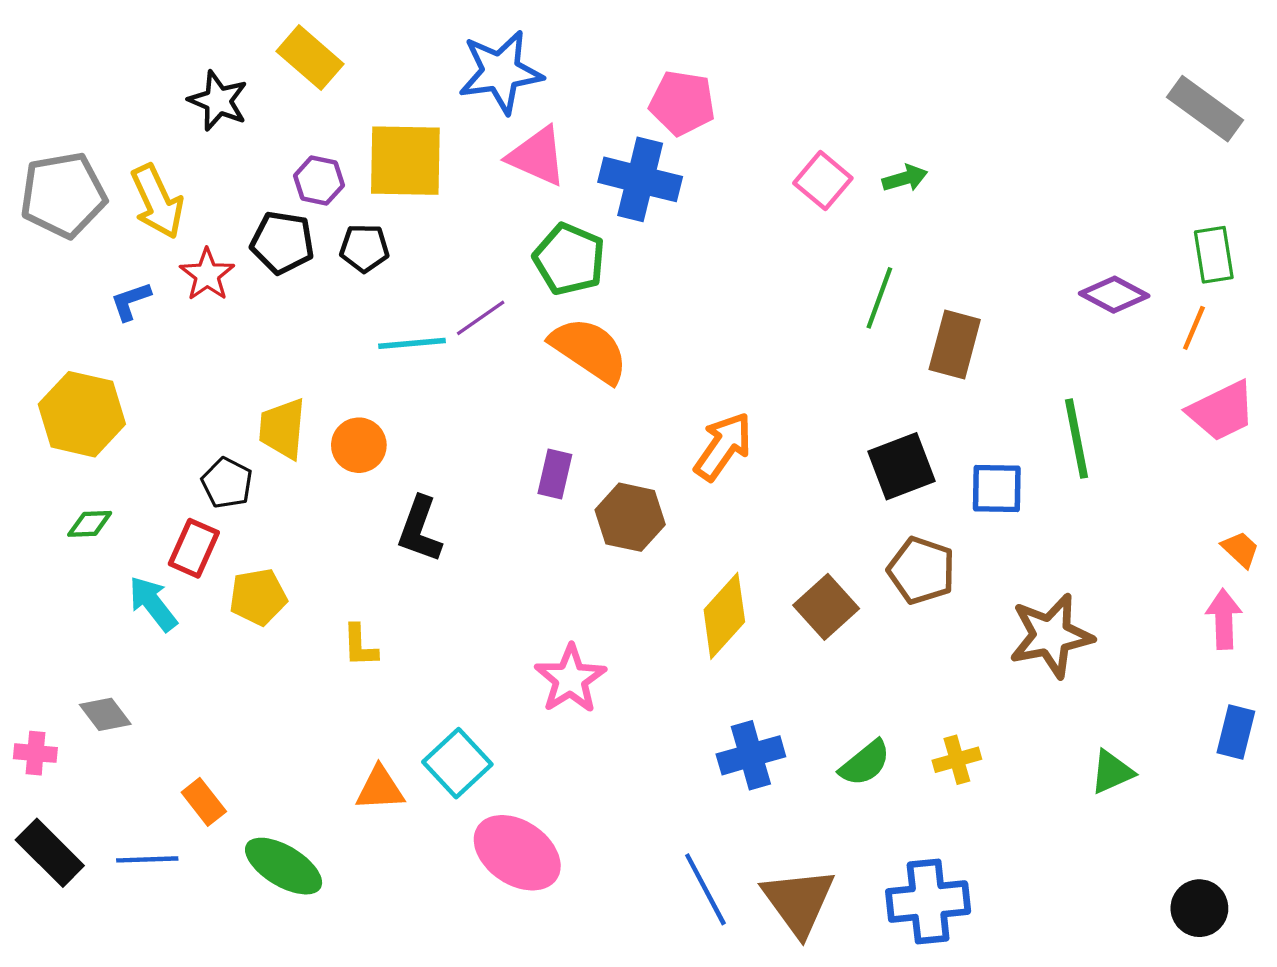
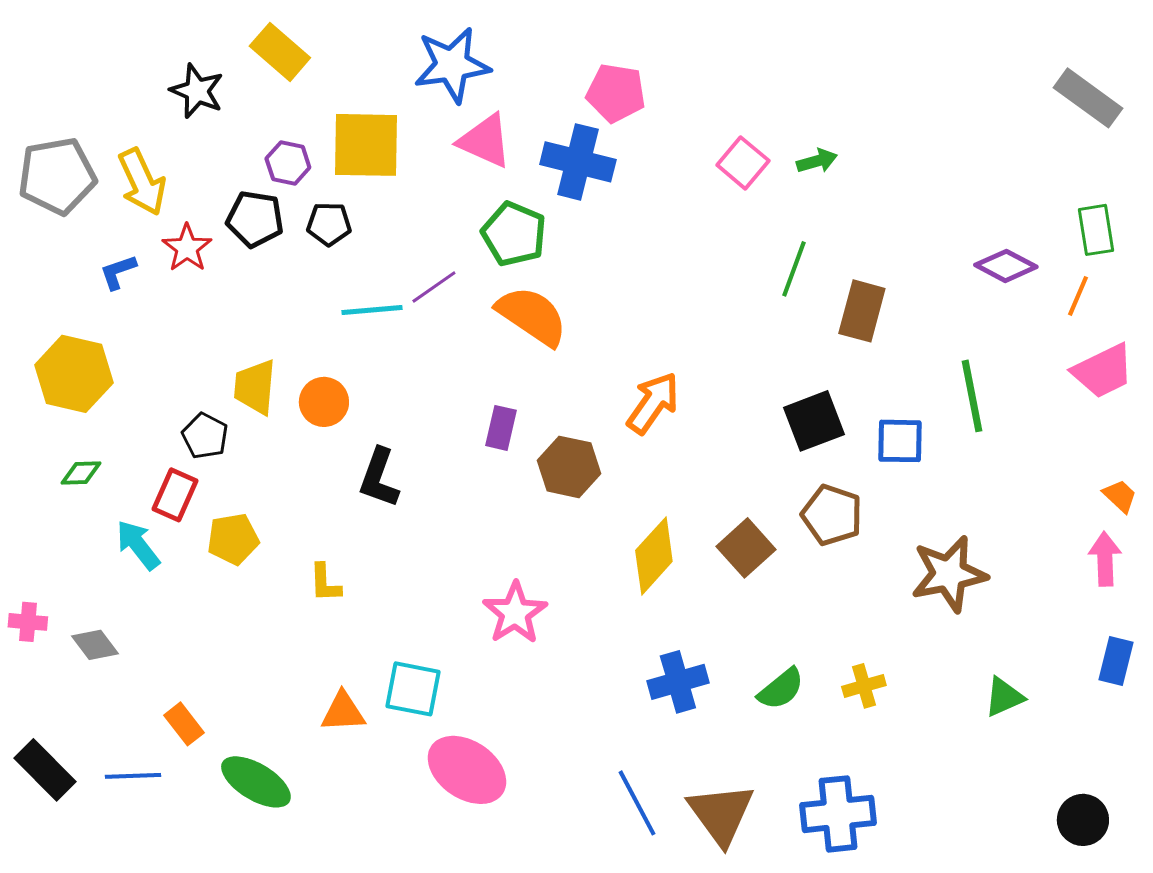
pink cross: (35, 753) -> (28, 622), moved
cyan square: (457, 763) -> (413, 689), turned -36

